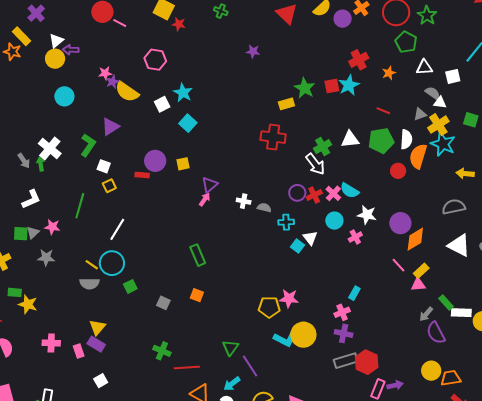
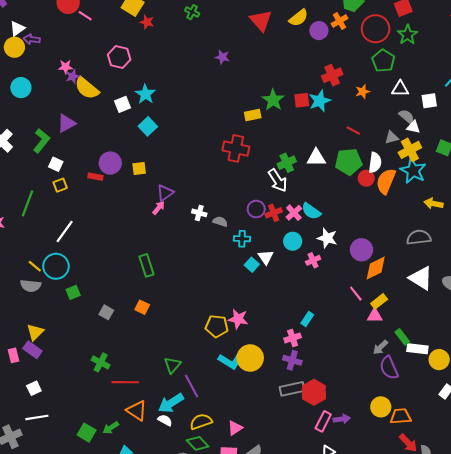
red circle: (398, 171) -> (366, 178), moved
cyan arrow: (232, 384) -> (171, 403), size x1.4

